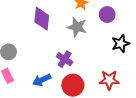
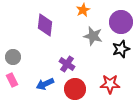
purple circle: (107, 15) -> (121, 22), moved, size x1.5
gray star: (77, 27) -> (93, 36), moved

